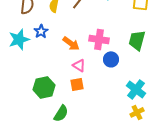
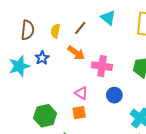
orange arrow: (71, 43) -> (76, 53), moved
blue circle: (111, 59) -> (114, 95), moved

